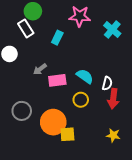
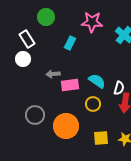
white rectangle: (26, 28) -> (27, 39), moved
gray arrow: (40, 69) -> (53, 74), turned 32
yellow square: (67, 134) -> (101, 138), moved

